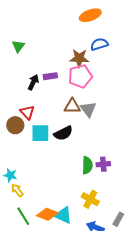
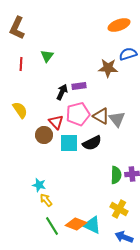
pink pentagon: (80, 76) -> (78, 114), moved
brown triangle: (72, 106) -> (101, 116), turned 30

